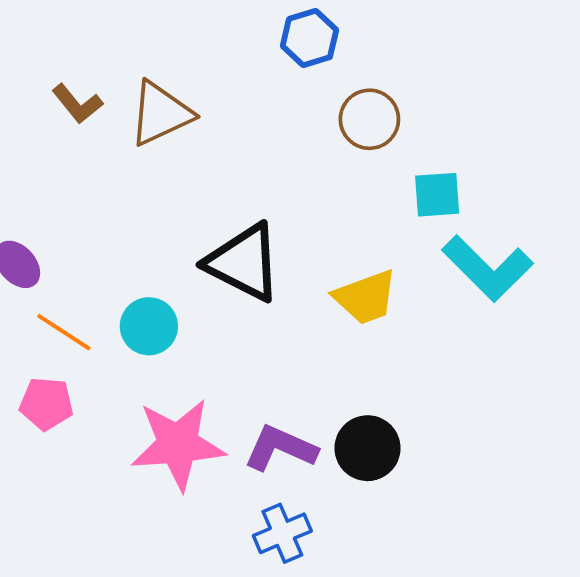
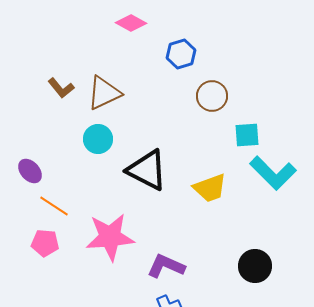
cyan circle: (149, 326) -> (98, 139), moved
pink star: (178, 444) -> (110, 237), moved
black circle: (368, 448) -> (255, 266), moved

